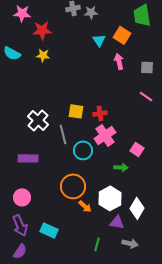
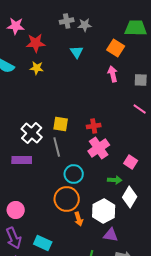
green trapezoid: (142, 15) -> (136, 28), turned 100
cyan triangle: (99, 40) -> (77, 52), moved
yellow square: (76, 111) -> (61, 124), moved
cyan circle: (83, 150) -> (74, 174), moved
purple rectangle: (28, 158) -> (22, 160), moved
orange arrow: (85, 206) -> (79, 219), turned 32
white diamond: (137, 208) -> (130, 197), moved

